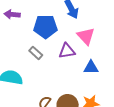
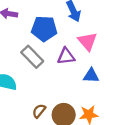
gray rectangle: (36, 53) -> (32, 57), size x1.5

